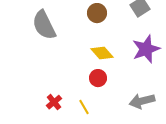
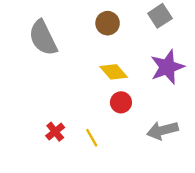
red circle: (98, 78) -> (121, 102), moved

